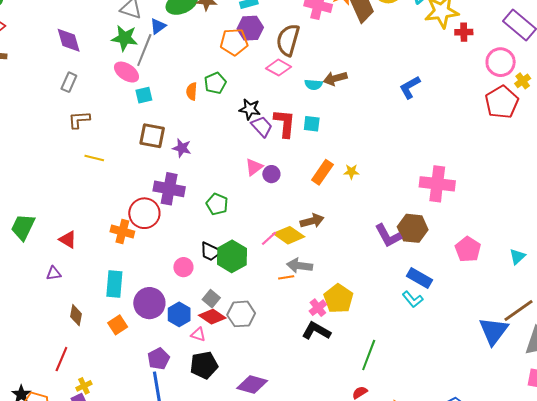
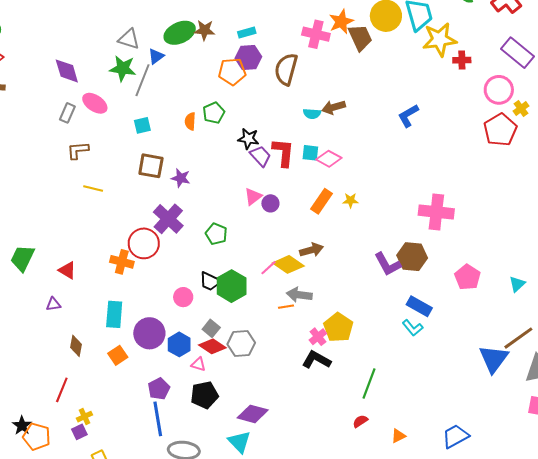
pink diamond: (278, 68) -> (329, 159), moved
pink ellipse: (126, 72) -> (95, 103), moved
purple cross: (169, 189) -> (168, 219), turned 32

